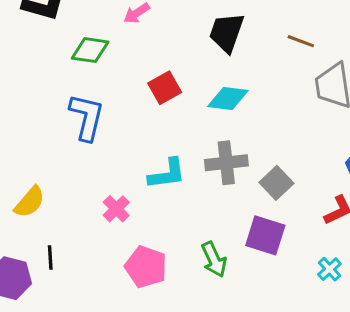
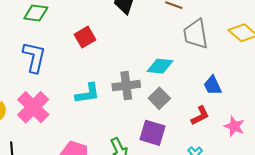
cyan diamond: (228, 99) -> (160, 66), moved
pink cross: (116, 209) -> (33, 107), moved, size x1.8

